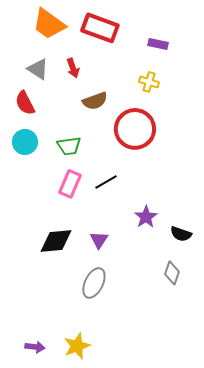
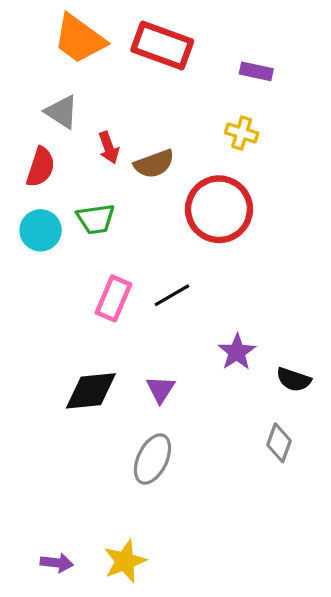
red arrow: (73, 68) -> (109, 148), moved
red semicircle: (25, 103) -> (41, 167), turned -135
green trapezoid: (69, 146) -> (96, 219), moved

